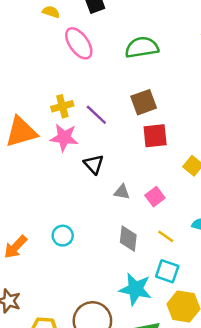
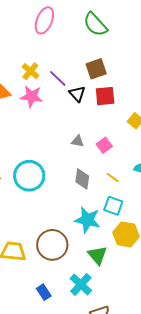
pink ellipse: (79, 43) -> (44, 20), turned 56
green semicircle: (142, 47) -> (95, 24), turned -124
yellow cross: (62, 106) -> (30, 71), turned -36
black triangle: (94, 164) -> (77, 94), moved
cyan circle: (63, 236) -> (29, 176), size x1.8

